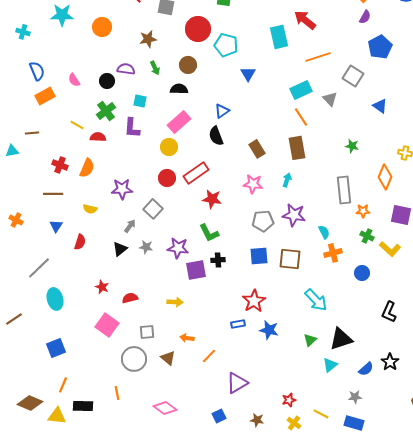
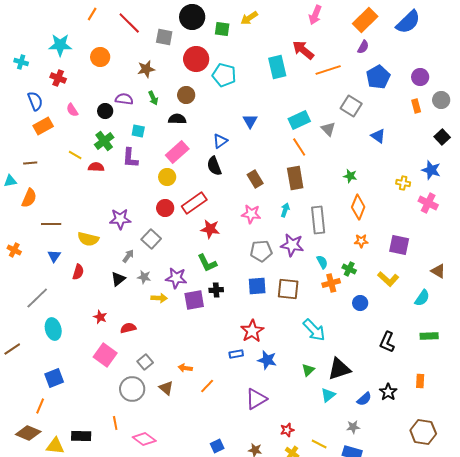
orange line: (318, 57) -> (328, 70), moved
blue triangle: (248, 74) -> (250, 121), moved
red cross: (60, 165) -> (58, 78), moved
orange semicircle: (87, 168) -> (29, 198), moved
orange diamond: (385, 177) -> (358, 207), moved
gray rectangle: (344, 190) -> (318, 220), moved
yellow semicircle: (90, 209) -> (88, 239), size x1.5
green cross: (367, 236) -> (349, 269), moved
yellow arrow: (175, 302) -> (159, 298), moved
gray square: (147, 332) -> (145, 362), turned -35
purple triangle: (237, 383) -> (256, 399), moved
orange line: (63, 385) -> (40, 406), moved
pink diamond: (165, 408) -> (144, 439), moved

